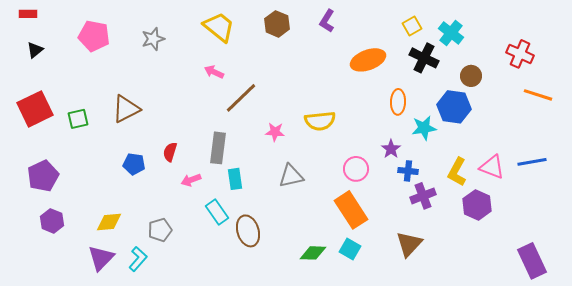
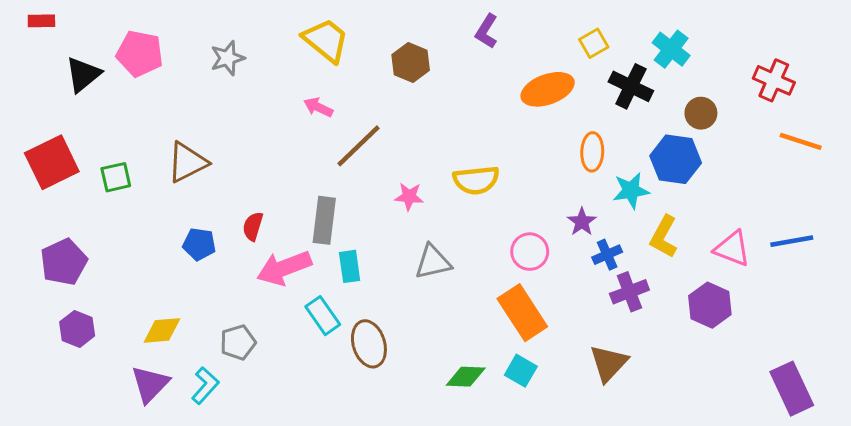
brown hexagon: (277, 24) -> (411, 63), moved
yellow square: (412, 26) -> (594, 43), moved
black triangle: (35, 50) -> (83, 74), moved, size x1.5
blue cross: (408, 171) -> (607, 255), turned -30
yellow L-shape: (457, 172) -> (664, 237), moved
pink arrow: (191, 180) -> (284, 268), size x1.8

